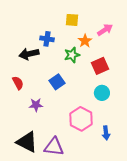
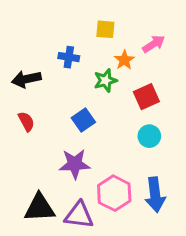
black arrow: (29, 54) -> (26, 79), moved
purple star: (36, 105) -> (75, 164), moved, size x1.5
pink hexagon: (81, 119) -> (114, 193), moved
blue arrow: (106, 133) -> (155, 195), size x1.6
black triangle: (27, 142) -> (40, 208), turned -30

